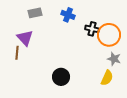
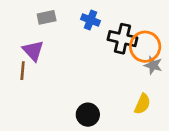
black cross: (92, 29) -> (122, 39), size x1.5
gray star: (114, 59) -> (153, 65), moved
black circle: (61, 77) -> (88, 115), moved

